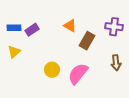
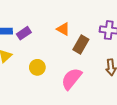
yellow circle: (52, 70) -> (37, 67), moved

